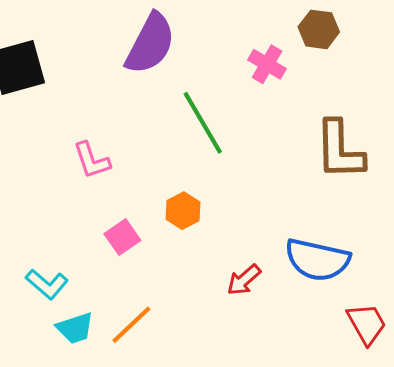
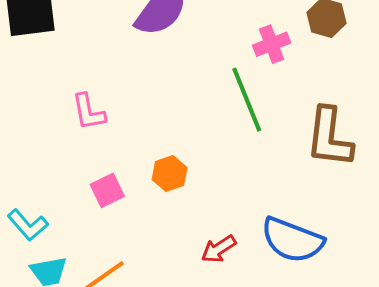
pink cross: (267, 64) -> (272, 44), turned 30
green line: (203, 123) -> (247, 100), moved

